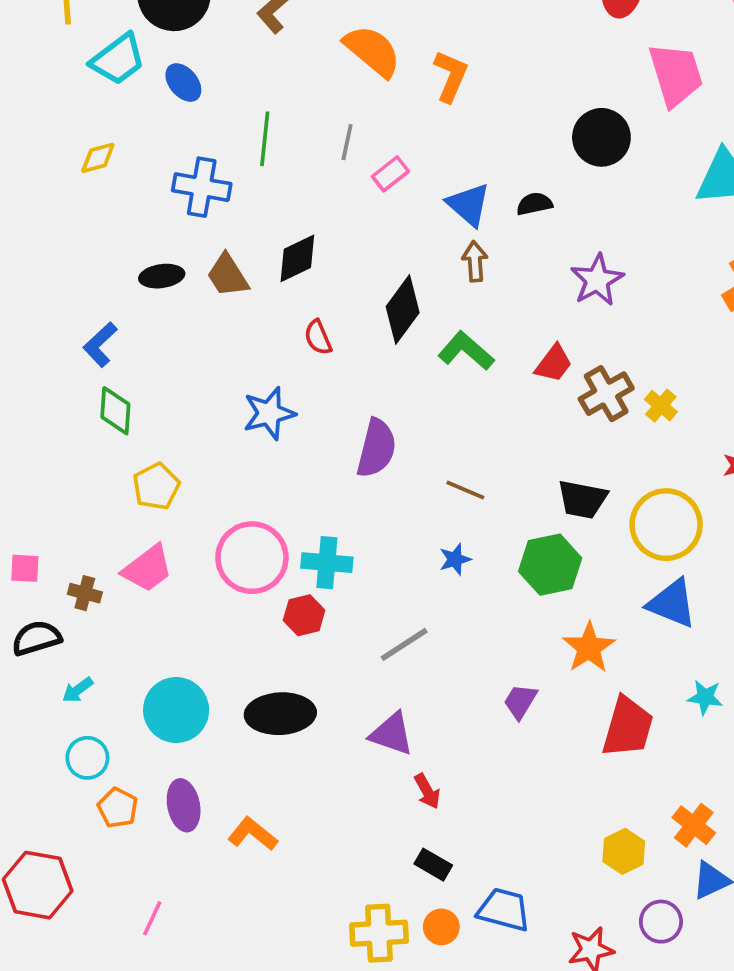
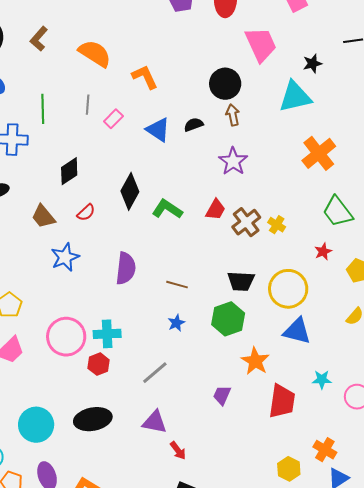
orange L-shape: (451, 76) -> (145, 77), moved, turned -40
brown arrow: (475, 261) -> (233, 115), moved
brown trapezoid: (228, 275) -> (43, 216), moved
red semicircle: (318, 337) -> (86, 213), turned -102

